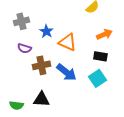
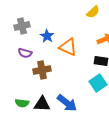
blue arrow: (66, 72) -> (67, 103), moved
green semicircle: (16, 105) -> (22, 103), moved

